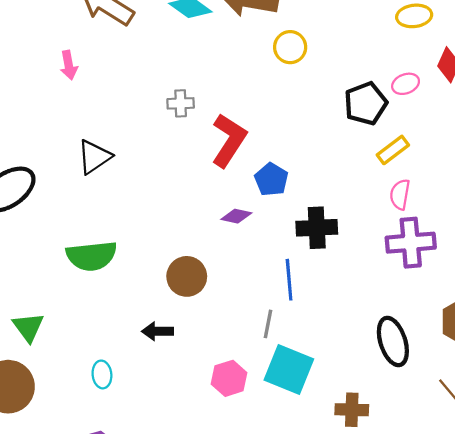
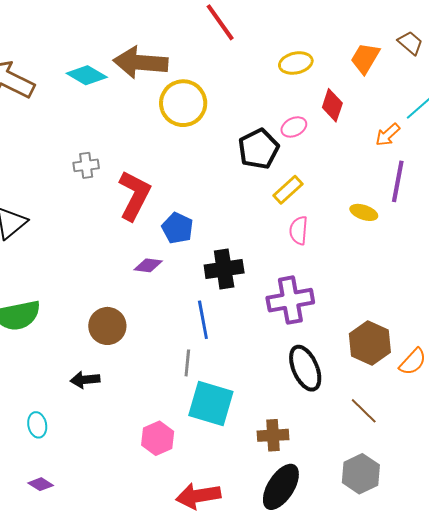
yellow circle: (290, 47) -> (183, 103), size x1.5
purple cross: (411, 243) -> (290, 300), moved
pink hexagon: (229, 378) -> (158, 438), moved

